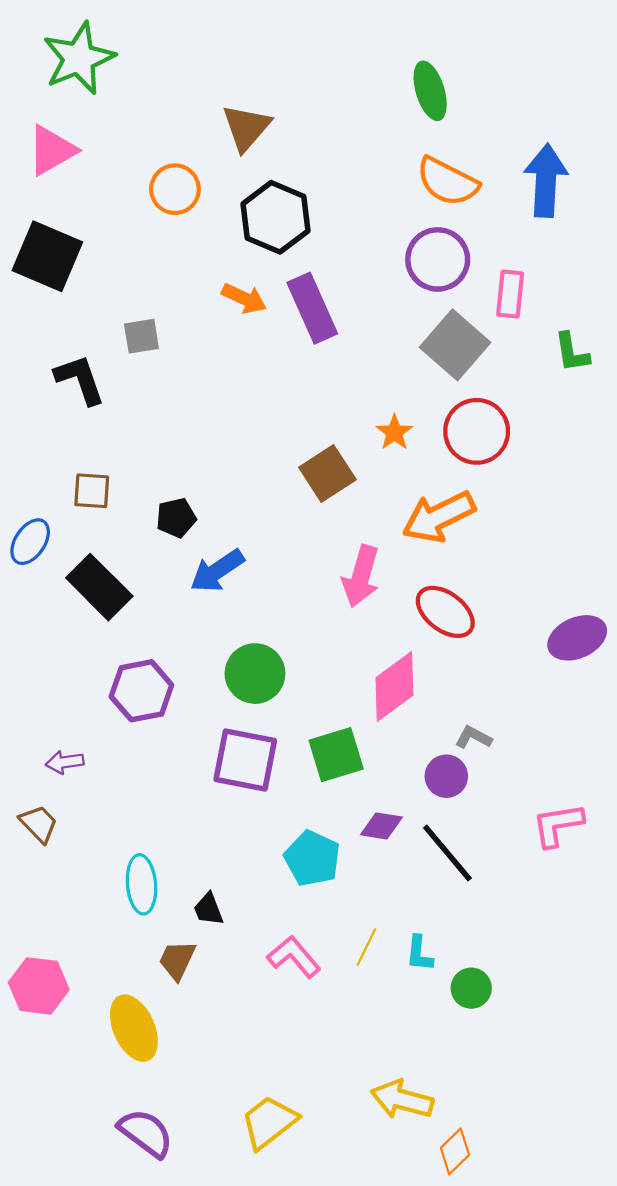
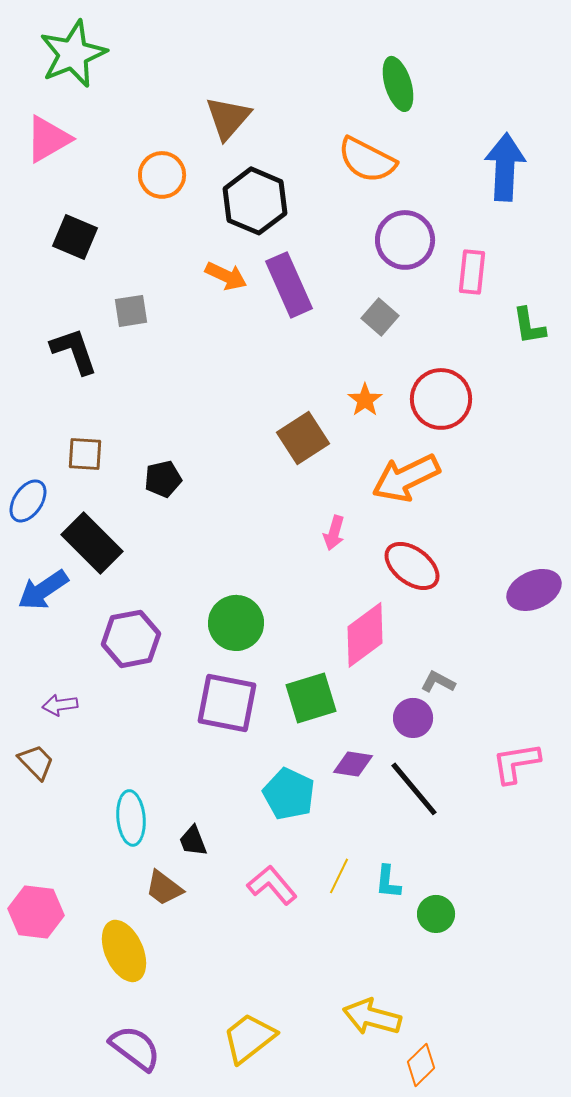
orange semicircle: (447, 182) -> (367, 160), moved
black square: (47, 256) -> (75, 237), moved, size x0.7
gray square: (455, 345) -> (380, 317), moved, size x0.6
blue arrow: (217, 571) -> (43, 590), moved
pink arrow: (361, 576) -> (334, 533), size x0.6
brown trapezoid: (177, 960) -> (164, 888), turned -78

